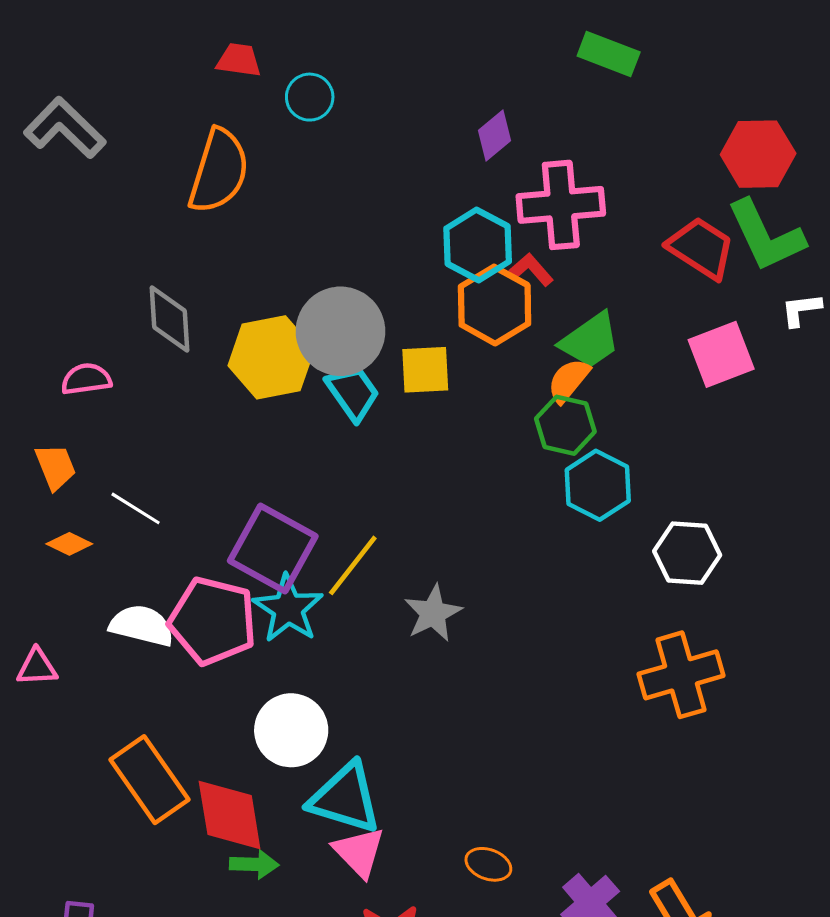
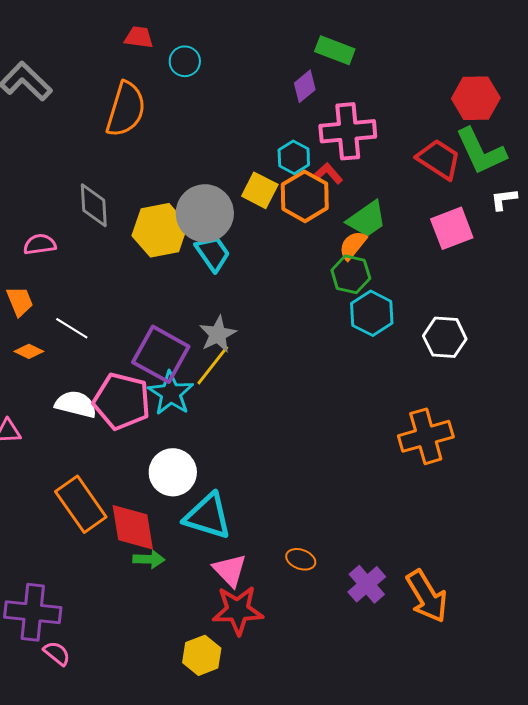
green rectangle: (609, 54) -> (335, 50), moved
cyan hexagon: (478, 245) -> (294, 157), size x0.7
yellow square: (425, 370) -> (260, 190), moved, turned 30
white hexagon: (687, 553) -> (445, 337), moved
gray star: (433, 613) -> (218, 334), moved
pink triangle: (359, 852) -> (230, 570), moved

